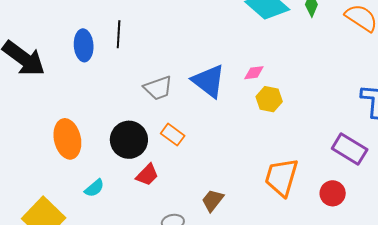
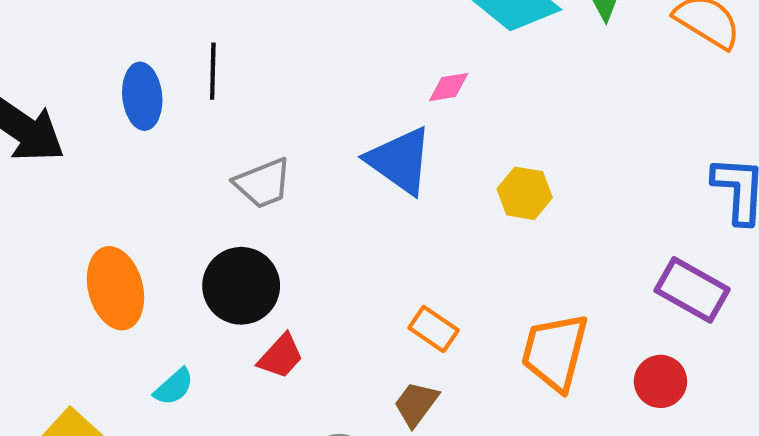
pink diamond: (254, 73) -> (449, 87), moved
gray trapezoid: (158, 88) -> (263, 183), moved
orange rectangle: (173, 135) -> (434, 329), moved

